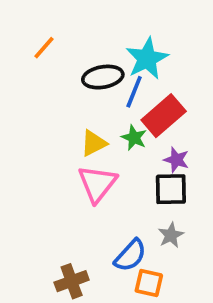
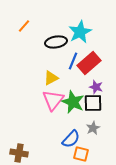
blue line: (134, 92) -> (73, 61), moved
green star: (134, 138) -> (73, 102), moved, size x1.6
brown cross: (72, 281) -> (19, 153), moved, turned 30

